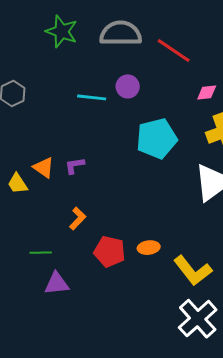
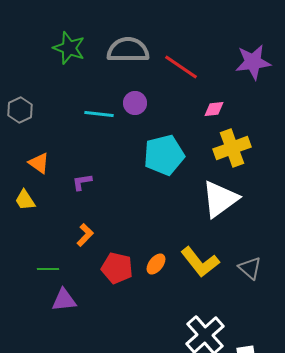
orange triangle: (44, 168) -> (39, 163), moved
orange ellipse: (149, 248) -> (156, 264), turned -45
yellow L-shape: (193, 271) -> (200, 262), moved

